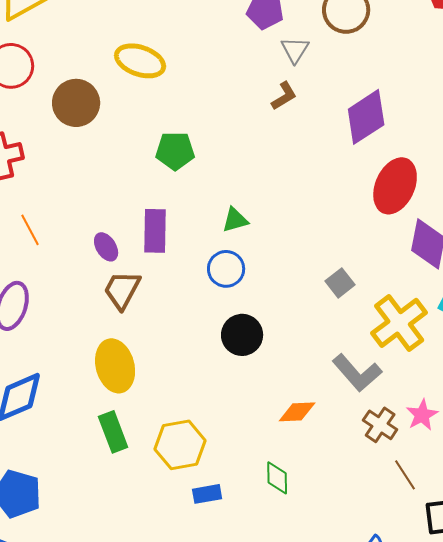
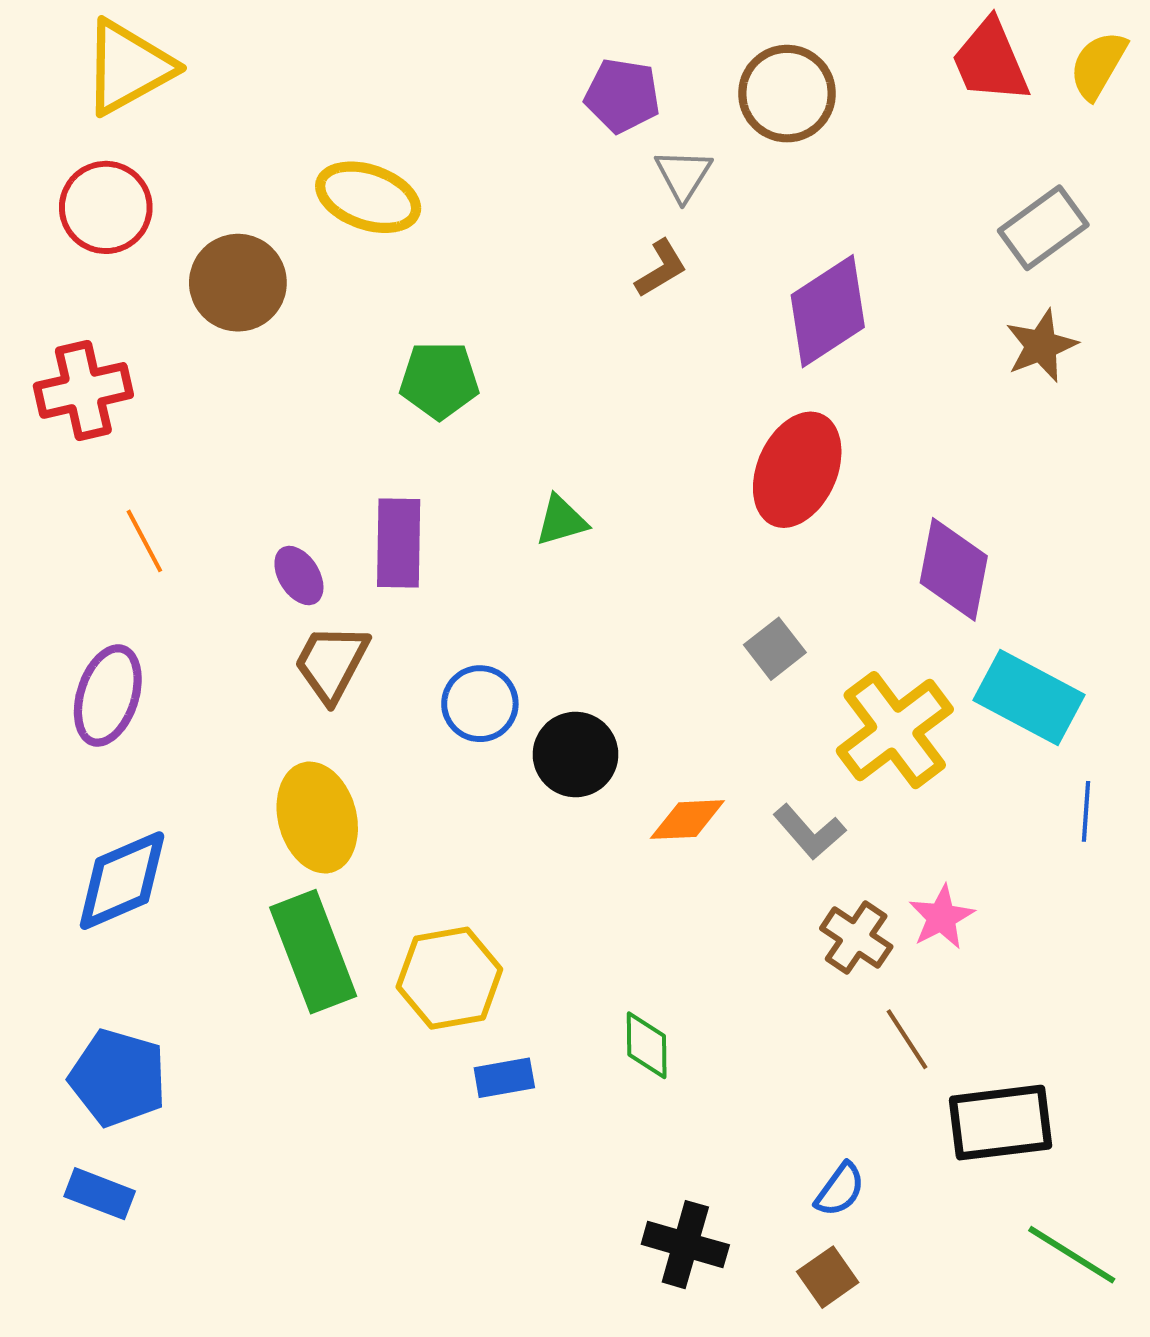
red ellipse: (395, 186) -> (797, 470), moved
blue circle: (226, 269) -> (480, 704), moved
gray L-shape: (357, 373) -> (809, 832), size x0.7
orange diamond: (297, 412) -> (687, 820), moved
green rectangle: (113, 432) -> (313, 952), size x1.4

